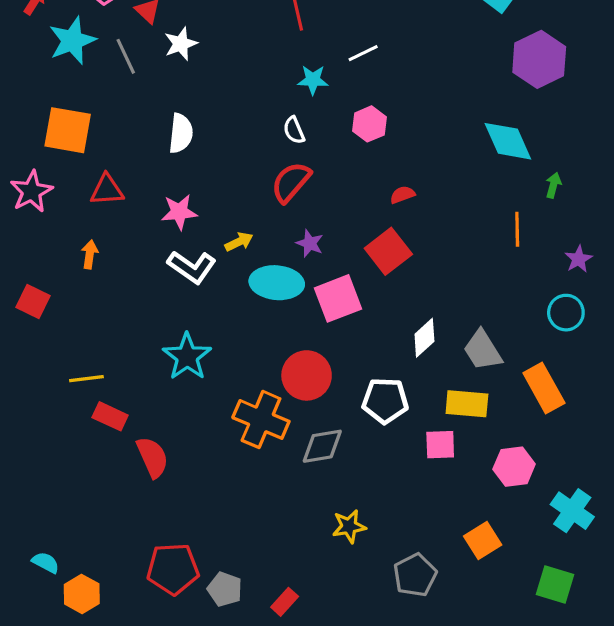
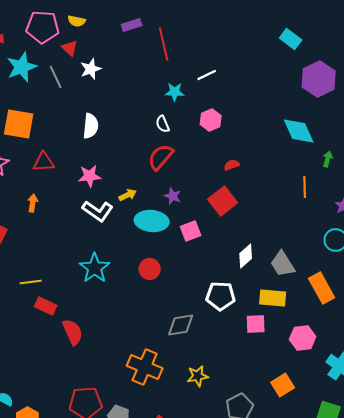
pink square: (338, 298) -> (191, 231), size x0.7
red circle: (307, 375) -> (150, 269), moved, size x0.7
orange cross: (261, 419) -> (145, 367), moved

